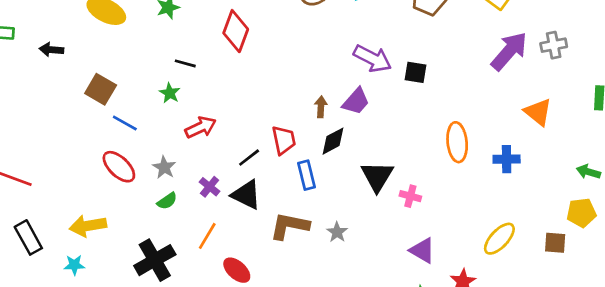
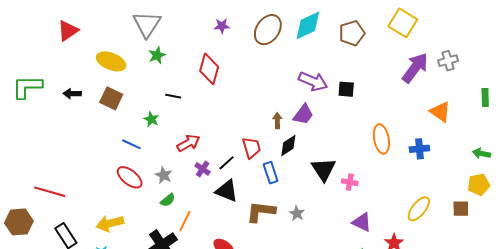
brown square: (101, 89) -> (111, 98), moved
green star: (170, 93) -> (151, 119), moved
purple cross: (210, 187) -> (203, 169), moved
orange line: (207, 236) -> (185, 221), moved

